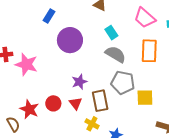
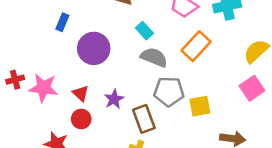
orange rectangle: (149, 51) -> (196, 46), turned 50
red circle: (53, 103) -> (81, 119), moved
red triangle: (76, 103) -> (81, 93), moved

